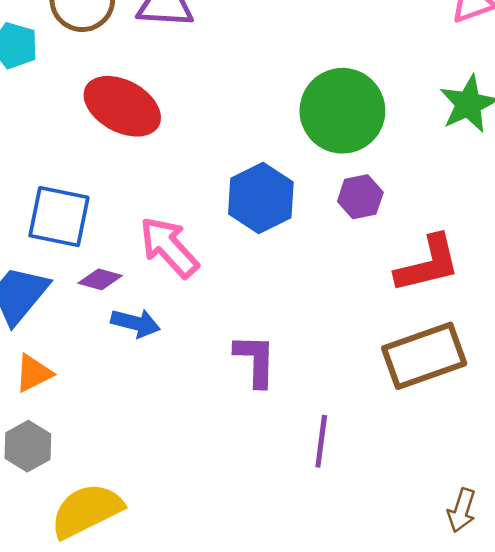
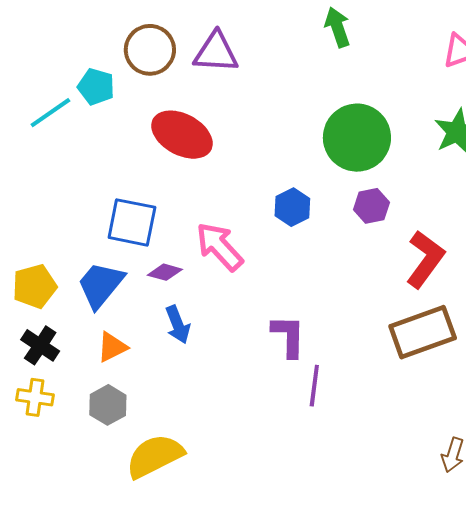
blue hexagon: (261, 198) -> (292, 207), size x0.7
red L-shape: (428, 264) -> (425, 259), turned -40
blue arrow: (135, 323) -> (178, 325), moved, turned 54
purple line: (321, 441) -> (314, 386), moved

